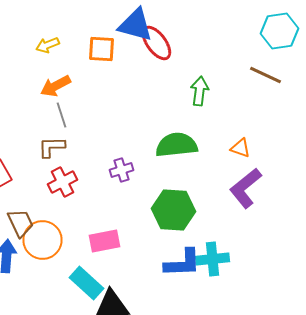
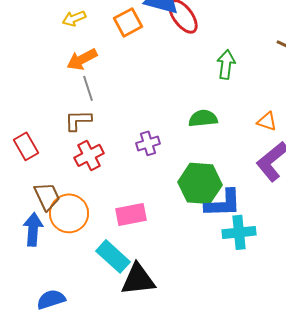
orange square: (102, 49) -> (128, 22), turned -32
green semicircle: (176, 145) -> (203, 118), size x0.7
blue L-shape: (182, 263) -> (223, 203), moved

